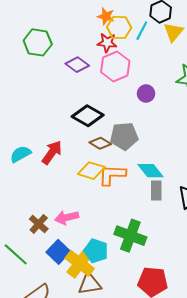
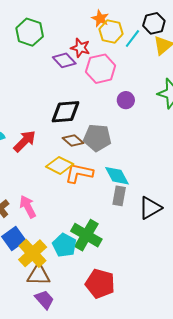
red star: (107, 43) -> (80, 48), moved
black diamond: (88, 116) -> (66, 112), turned -44
pink arrow: (67, 217) -> (28, 207), turned 65
cyan pentagon: (96, 251) -> (64, 245), moved

